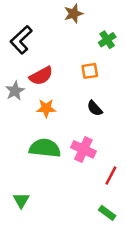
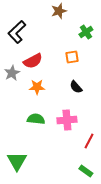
green semicircle: (45, 148) -> (36, 119), size x0.7
pink cross: (83, 149) -> (67, 120), turned -30
green triangle: (21, 200) -> (17, 161), size x1.5

